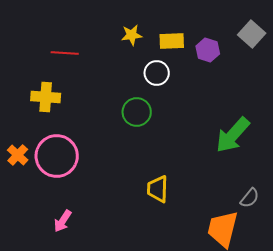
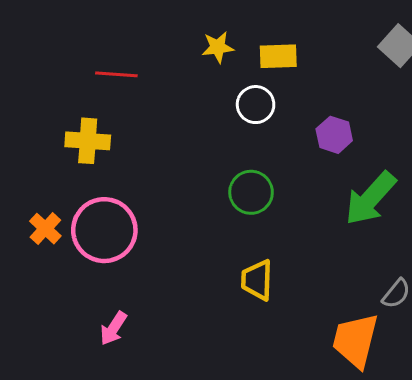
purple hexagon: (208, 50) -> (334, 135), moved
green circle: (137, 112) -> (251, 192), moved

